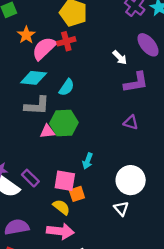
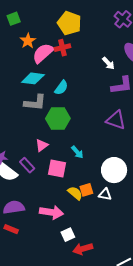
purple triangle: (131, 122) -> (116, 120), size x1.5
pink triangle: (47, 132) -> (42, 145), moved, turned -32
cyan arrow: (88, 161) -> (77, 152), turned -64
orange square: (77, 194) -> (86, 190), moved
yellow semicircle: (61, 207) -> (75, 193), moved
white triangle: (121, 209) -> (105, 194), turned -40

